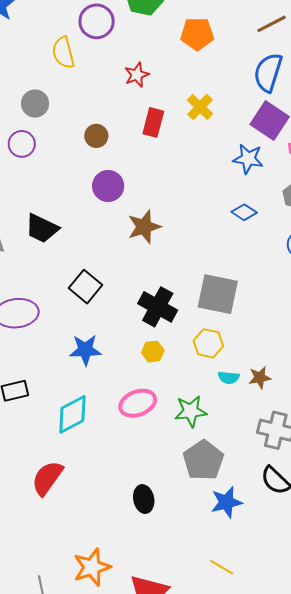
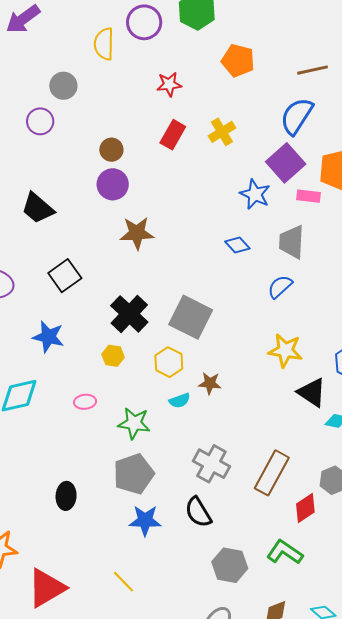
brown circle: (96, 136) -> (111, 150), moved
cyan semicircle: (229, 378) -> (180, 401), turned -40
brown star: (260, 378) -> (210, 383), moved
pink ellipse: (138, 403) -> (85, 402), size x0.6

